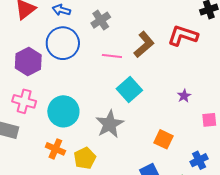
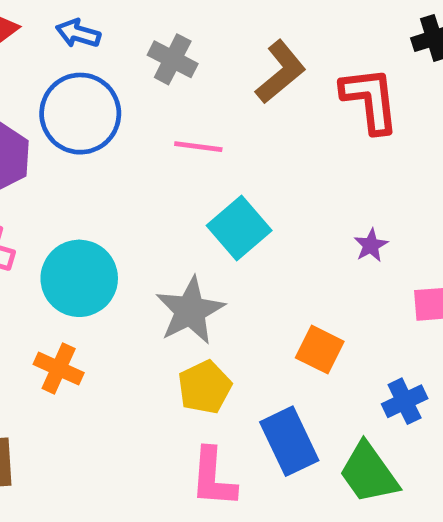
gray cross: (101, 20) -> (173, 59), turned -30
red L-shape: (183, 36) -> (370, 100), turned 64
brown L-shape: (144, 45) -> (281, 72), moved
yellow pentagon: (85, 158) -> (205, 387), moved

